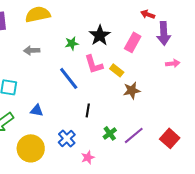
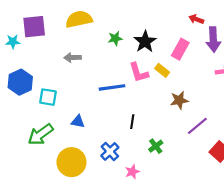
green star: (72, 43) -> (115, 38), moved
yellow rectangle: (117, 70) -> (162, 70), moved
blue line: (69, 78) -> (112, 87), turned -60
purple line: (134, 135) -> (197, 126), moved

